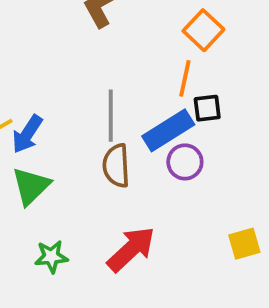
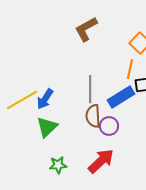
purple circle: (185, 162) -> (109, 126), moved

